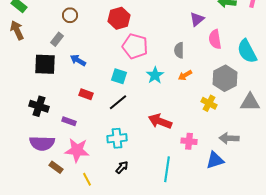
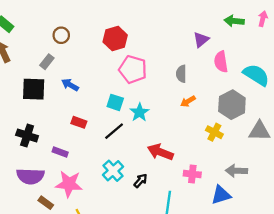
cyan semicircle: (247, 51) -> (256, 75), turned 150
cyan star: (155, 75) -> (139, 112), moved
cyan cross: (117, 138) -> (113, 171), turned -36
black arrow: (122, 167) -> (141, 181), moved

